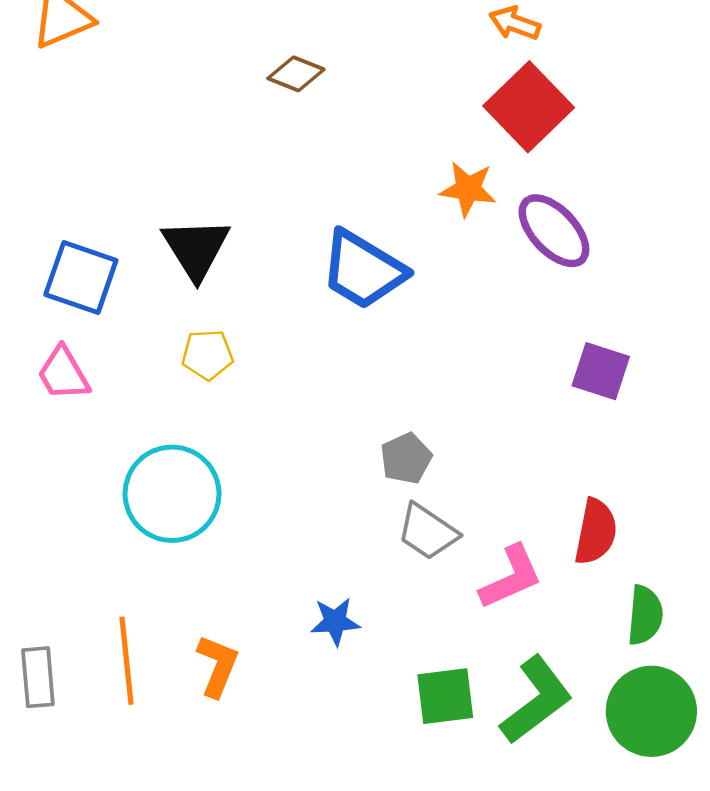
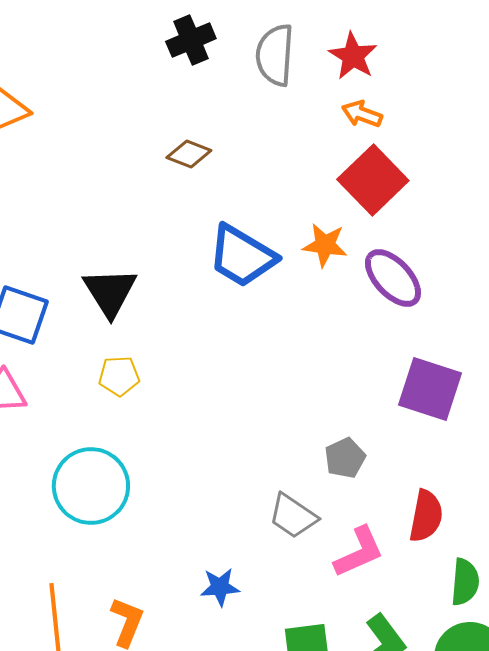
blue trapezoid: (363, 270) -> (242, 256), moved
purple square: (601, 371) -> (430, 389), size x1.4
gray pentagon: (406, 458) -> (345, 458), moved

